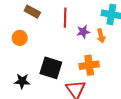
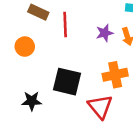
red line: (65, 18) -> (65, 25), moved

